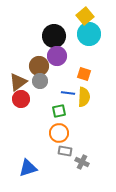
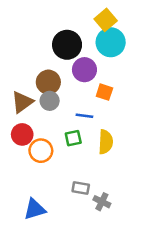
purple circle: (57, 56) -> (84, 70), moved
yellow semicircle: (84, 97) -> (106, 142), moved
red circle: (21, 99) -> (22, 134), moved
orange circle: (59, 133) -> (41, 151), moved

